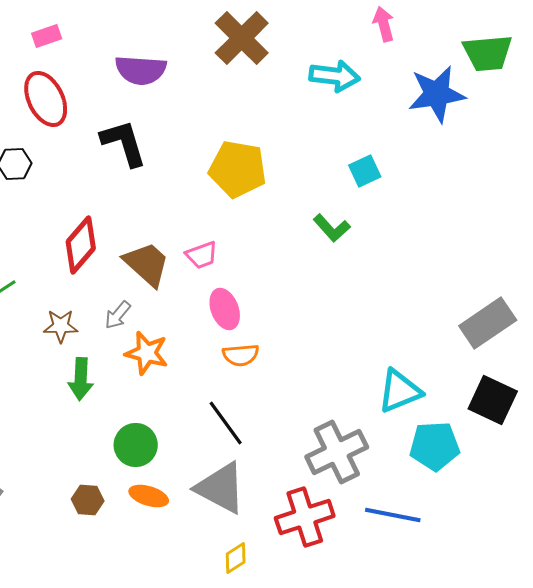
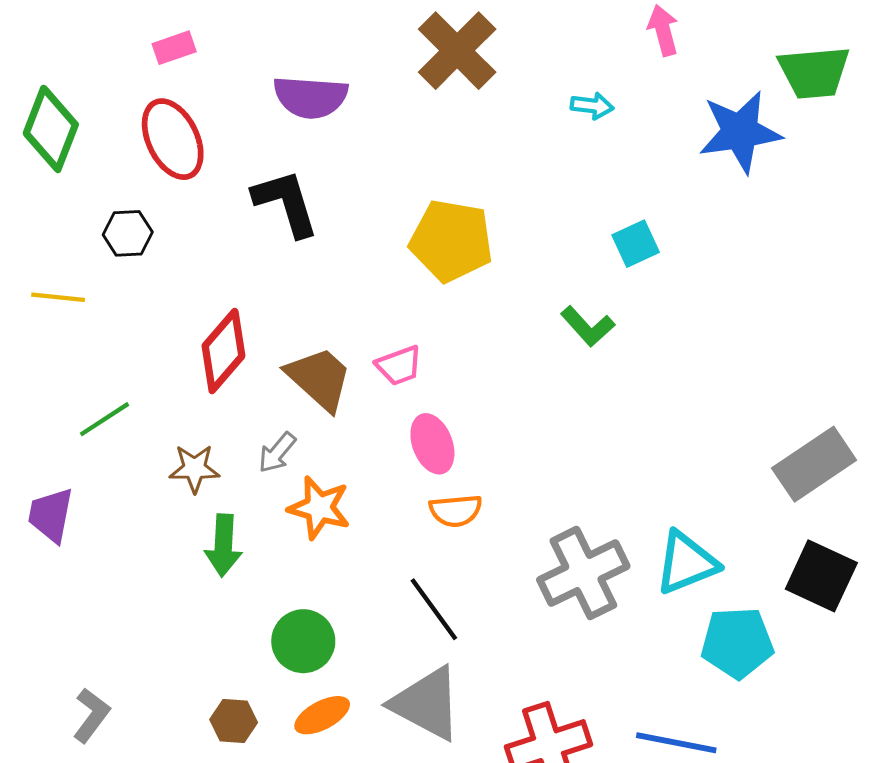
cyan arrow: (335, 76) -> (592, 106), size x0.6
gray cross: (337, 452) -> (583, 573), moved
orange ellipse: (149, 496) -> (322, 715), turned -45

